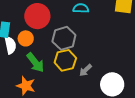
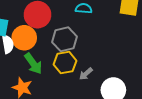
orange circle: (26, 38) -> (24, 38), size x1.5

